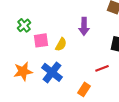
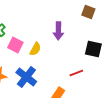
pink square: (41, 40) -> (15, 45), turned 35

